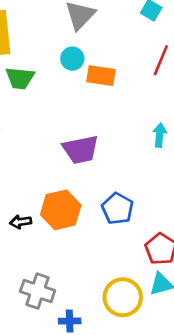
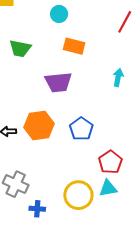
orange rectangle: (101, 76) -> (74, 46), moved
green trapezoid: (20, 78) -> (20, 48), moved

